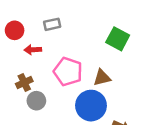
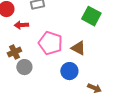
brown triangle: (102, 78) -> (78, 48), turned 42
blue circle: (91, 106) -> (69, 71), size x0.7

